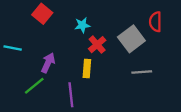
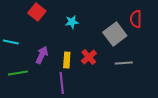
red cross: (97, 45) -> (89, 57), moved
yellow rectangle: (87, 69) -> (67, 60), moved
green line: (34, 86) -> (18, 73), moved, turned 30

